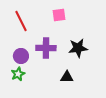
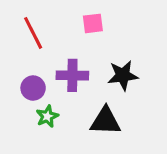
green star: (18, 74) -> (47, 116), moved
black triangle: (67, 77) -> (105, 121), size x1.5

